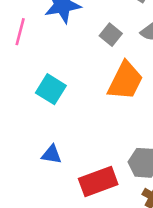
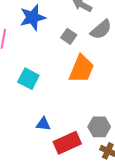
blue triangle: (52, 154) -> (43, 124), moved

